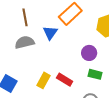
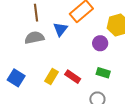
purple circle: (89, 53) -> (100, 43), moved

